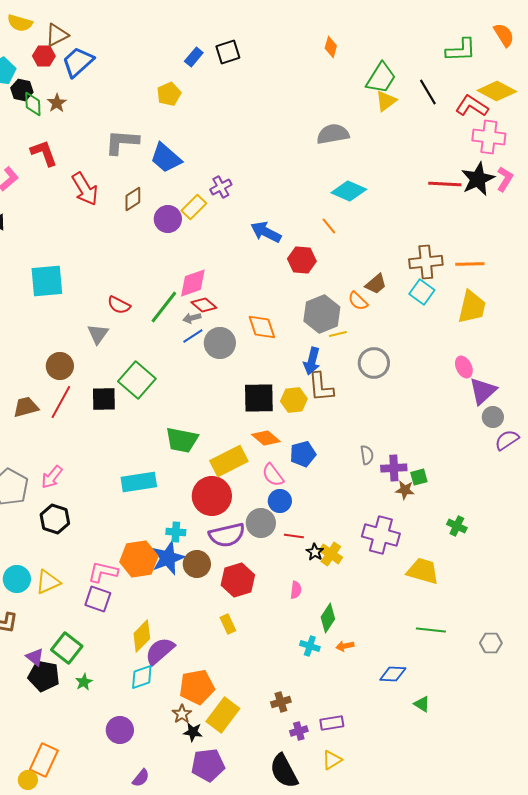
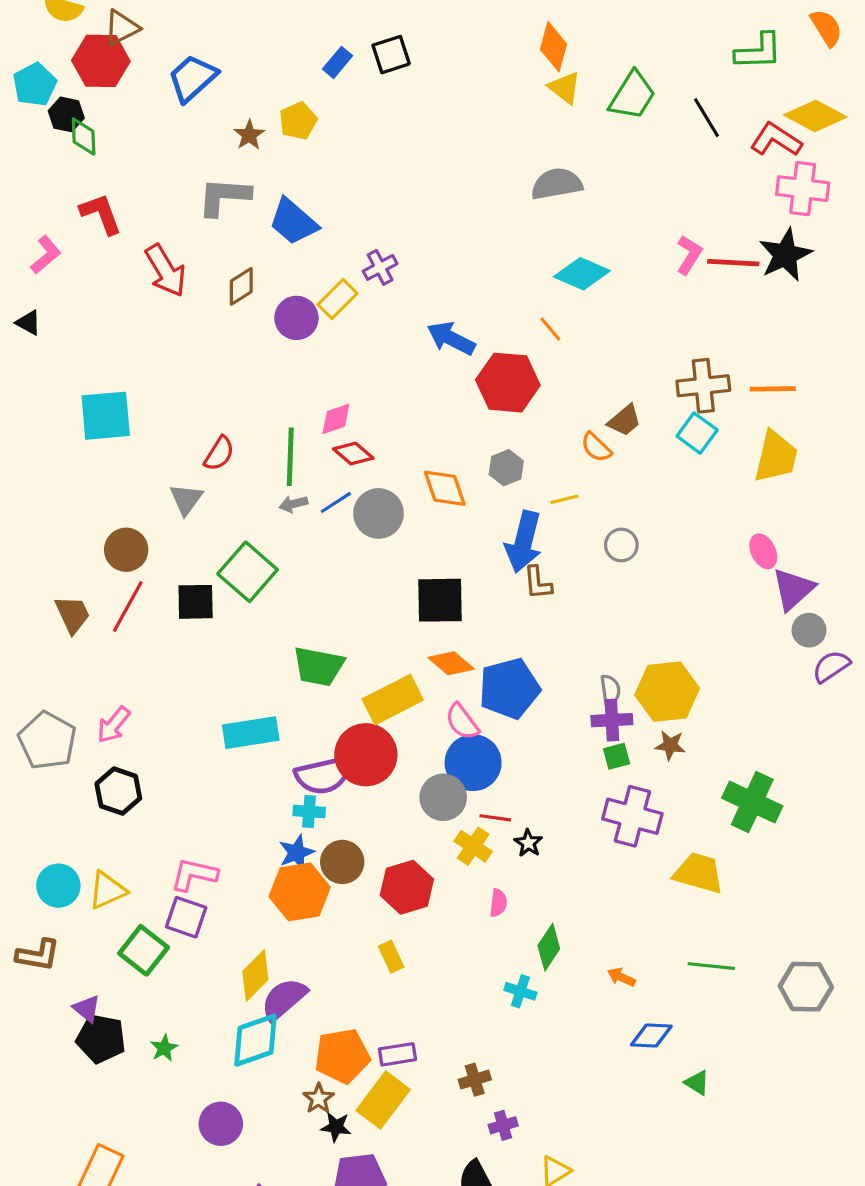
orange diamond: (331, 47) -> (554, 47), size x1.4
red hexagon: (44, 56) -> (101, 61), size x1.6
blue trapezoid: (78, 62) -> (192, 78), moved
yellow triangle: (386, 101) -> (565, 88), moved, turned -45
brown star: (57, 103) -> (249, 135), moved
pink L-shape: (505, 179) -> (689, 255), moved
red hexagon: (302, 260) -> (508, 383), size x1.4
pink diamond: (193, 283) -> (336, 419), size x0.7
red semicircle: (119, 305) -> (219, 454), turned -85
green line: (164, 307) -> (290, 457), turned -36
gray hexagon: (322, 314) -> (506, 468), moved, size x0.6
gray arrow: (192, 318) -> (293, 504), moved
blue arrow: (312, 361) -> (524, 542), size x1.4
gray circle: (374, 363) -> (621, 545), size x0.7
brown L-shape: (321, 387) -> (538, 583), size x0.7
yellow hexagon: (294, 400) -> (667, 692), moved, size x1.5
brown trapezoid: (26, 407) -> (73, 614), turned 80
blue pentagon: (303, 454) -> (509, 689), size x1.5
purple cross: (394, 468) -> (612, 720), moved
green square: (419, 477) -> (617, 756), moved
blue circle: (280, 501) -> (473, 763), size x1.5
green cross: (457, 526) -> (752, 802), size x1.8
purple semicircle: (227, 535) -> (323, 775), moved
yellow cross: (331, 554) -> (473, 846), moved
blue star: (168, 558) -> (296, 853), size x0.7
orange hexagon: (139, 559) -> (300, 892), moved
gray hexagon: (491, 643) -> (806, 987), size x1.5
orange arrow: (345, 646) -> (621, 977), moved, turned 36
green square: (67, 648) -> (144, 950), moved
cyan diamond: (142, 677) -> (255, 1040), size x1.4
purple rectangle: (332, 723) -> (397, 1054), moved

